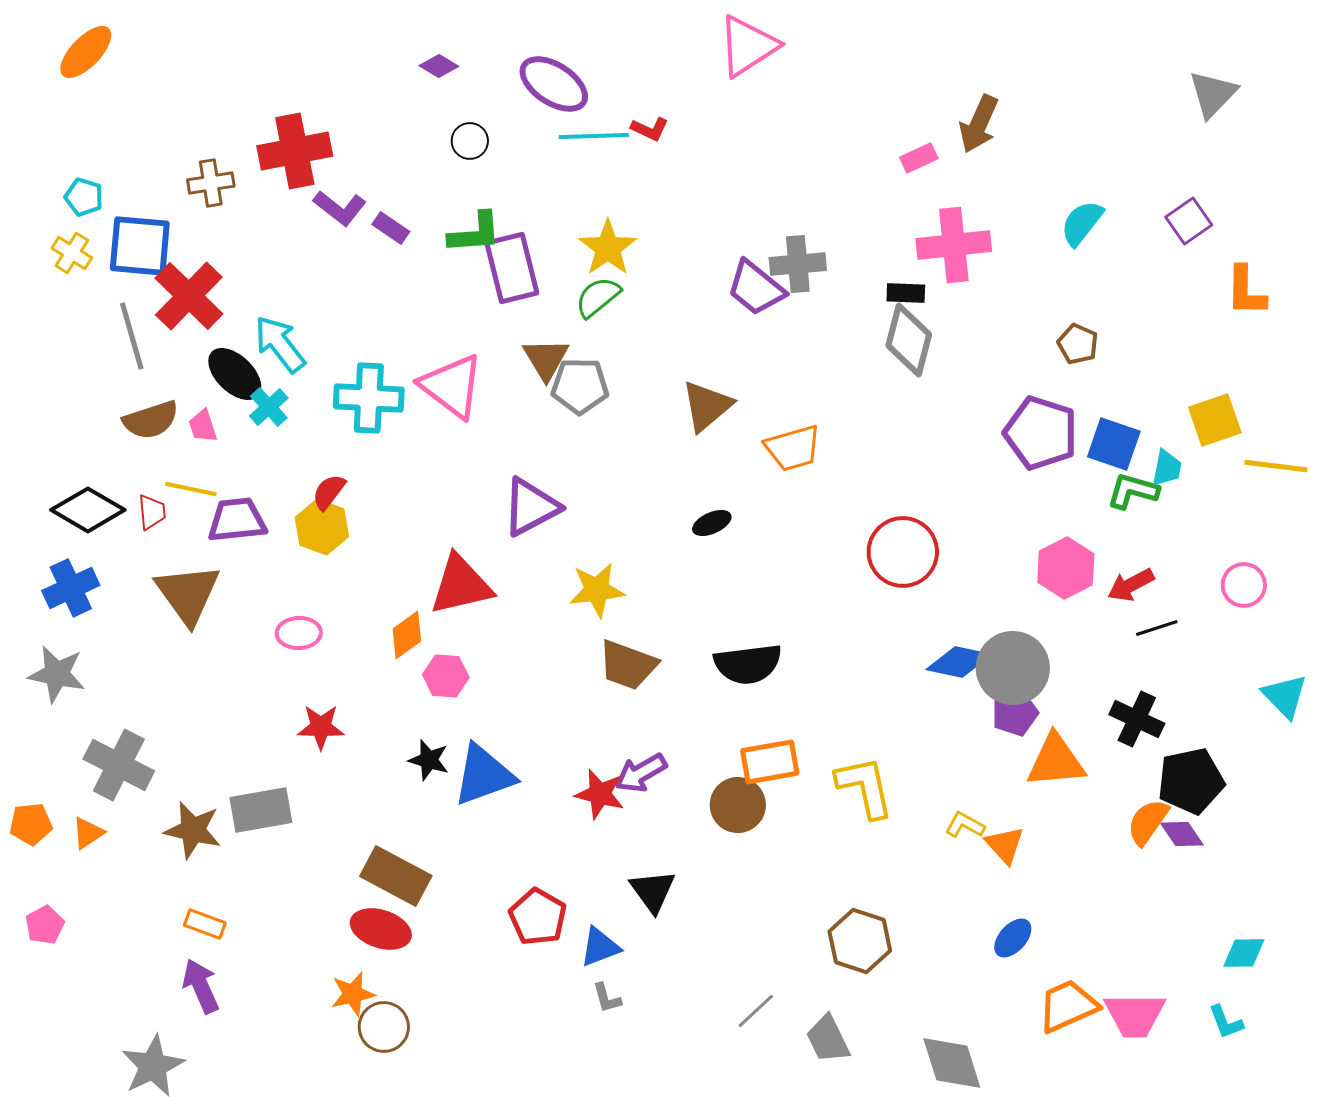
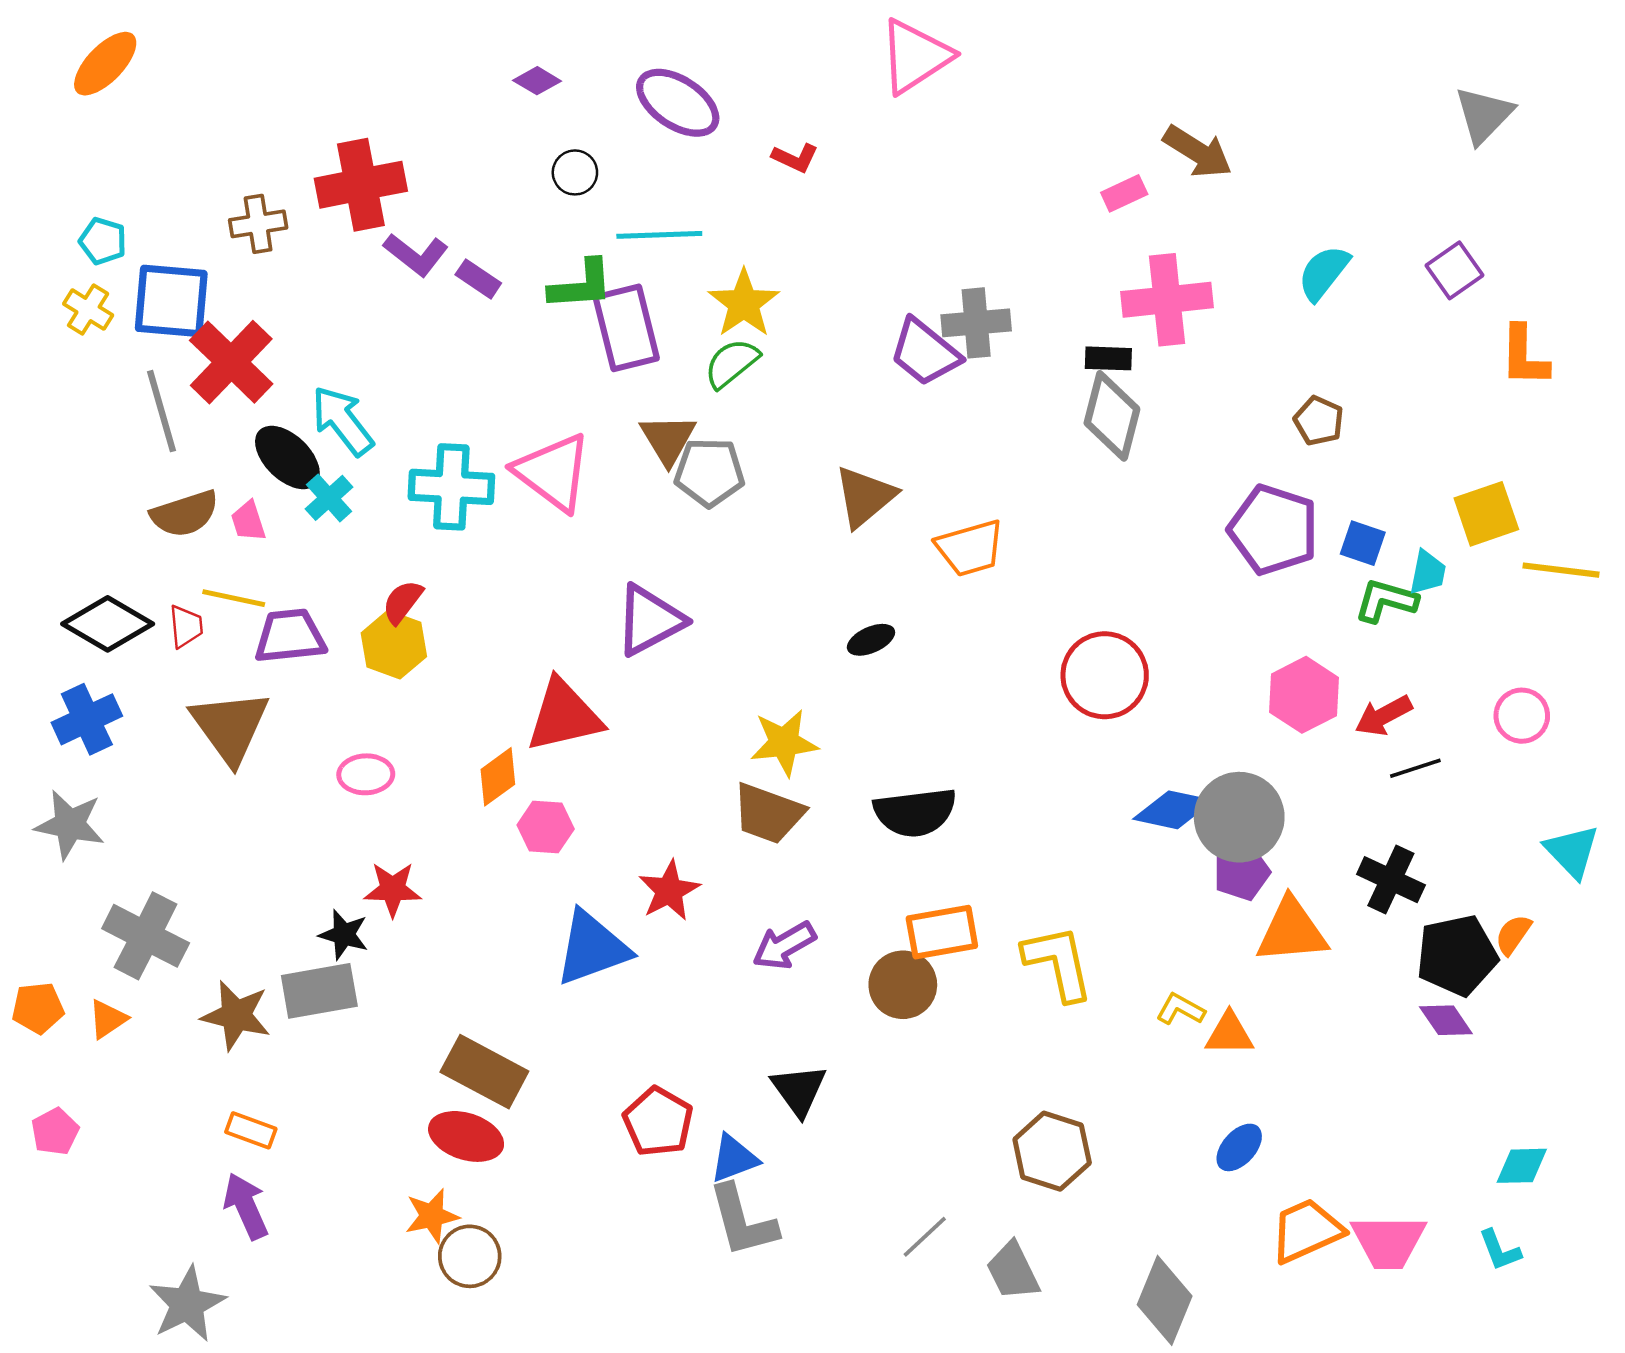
brown arrow: (979, 124) -> (1198, 152), turned -82
cyan line: (594, 136) -> (659, 235), moved
blue square: (1114, 444) -> (1363, 543), size x0.7
yellow star: (597, 590) -> (784, 743), moved
black star: (429, 760) -> (344, 935), moved
red star: (600, 794) -> (669, 891), moved, turned 30
orange semicircle: (1148, 822) -> (1513, 935), moved, size x0.7
orange triangle: (1005, 845) -> (1229, 1034), turned -48
gray L-shape: (607, 998) -> (743, 1221), size x2.0
gray diamond: (952, 1063) -> (1165, 1300), turned 40

